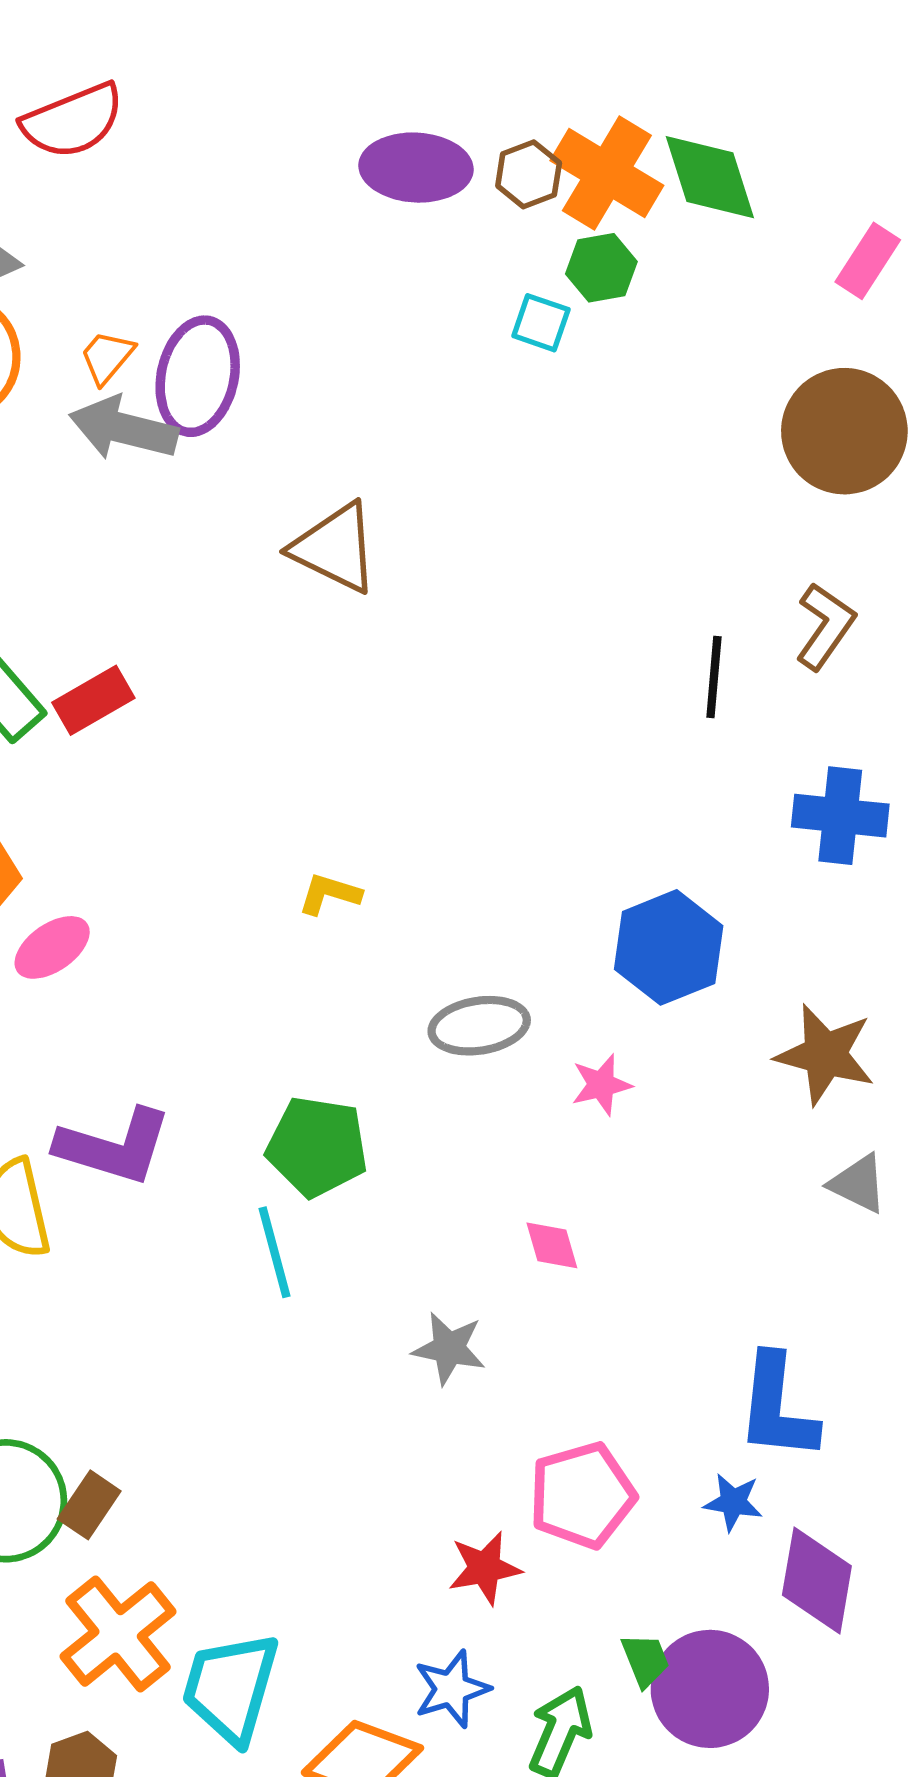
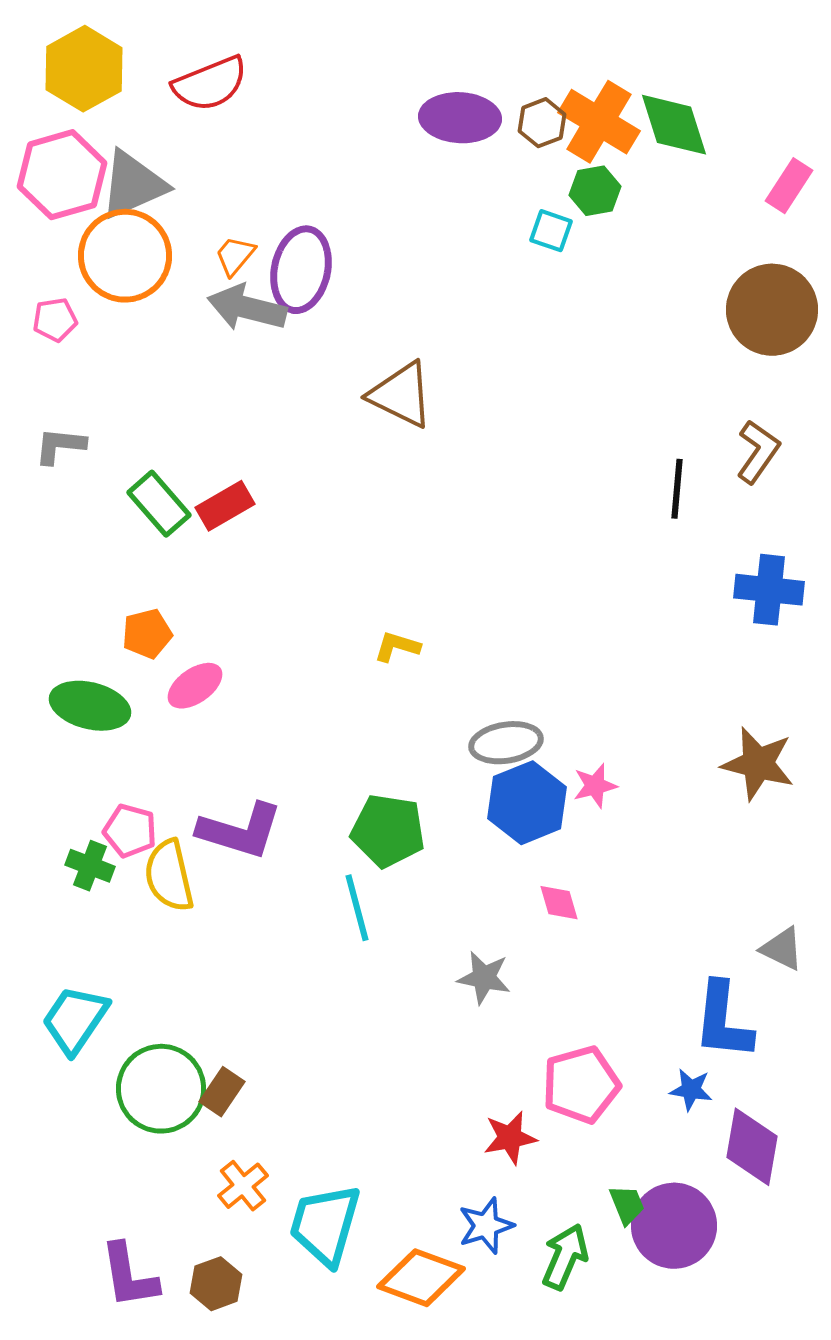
blue hexagon: (669, 947) -> (527, 803), moved
gray triangle: (858, 1184) -> (782, 949), moved
orange cross: (118, 1634) -> (243, 1186), size x0.6

